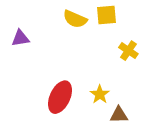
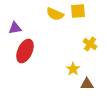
yellow cross: (128, 51) -> (90, 44), moved
red ellipse: (60, 97) -> (25, 51), moved

